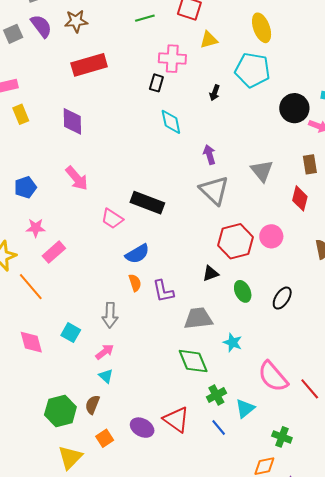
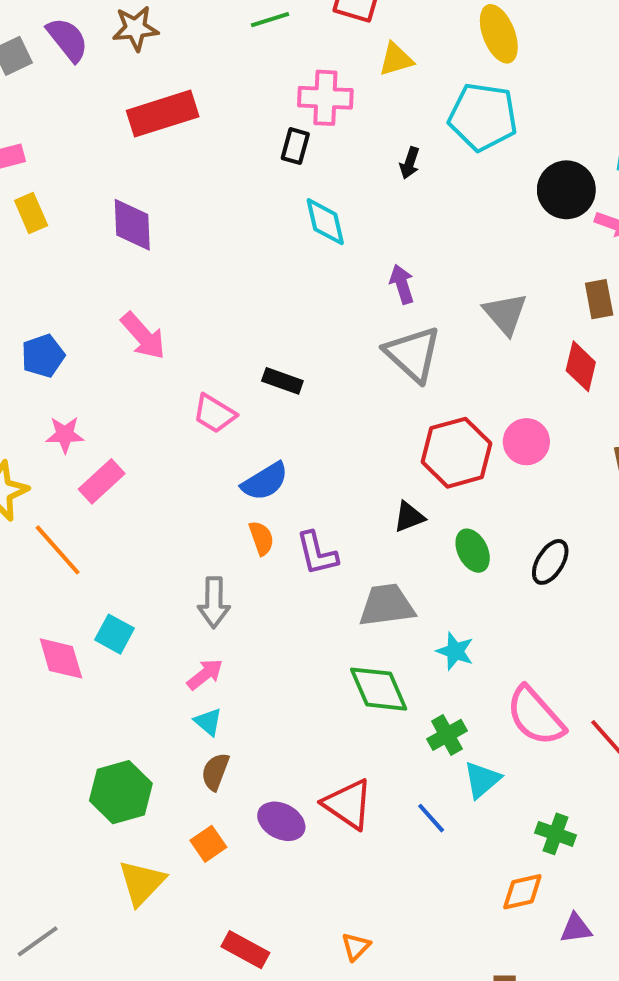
black rectangle: (147, 203) -> (282, 381), size x0.6
cyan square: (71, 333) -> (114, 634), moved
green cross: (216, 395) -> (447, 735), moved
brown semicircle: (92, 405) -> (215, 772), moved

